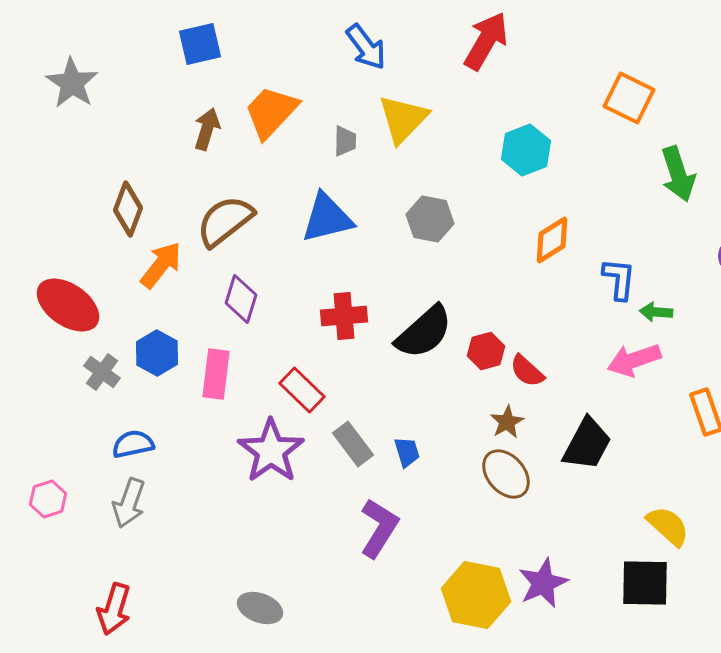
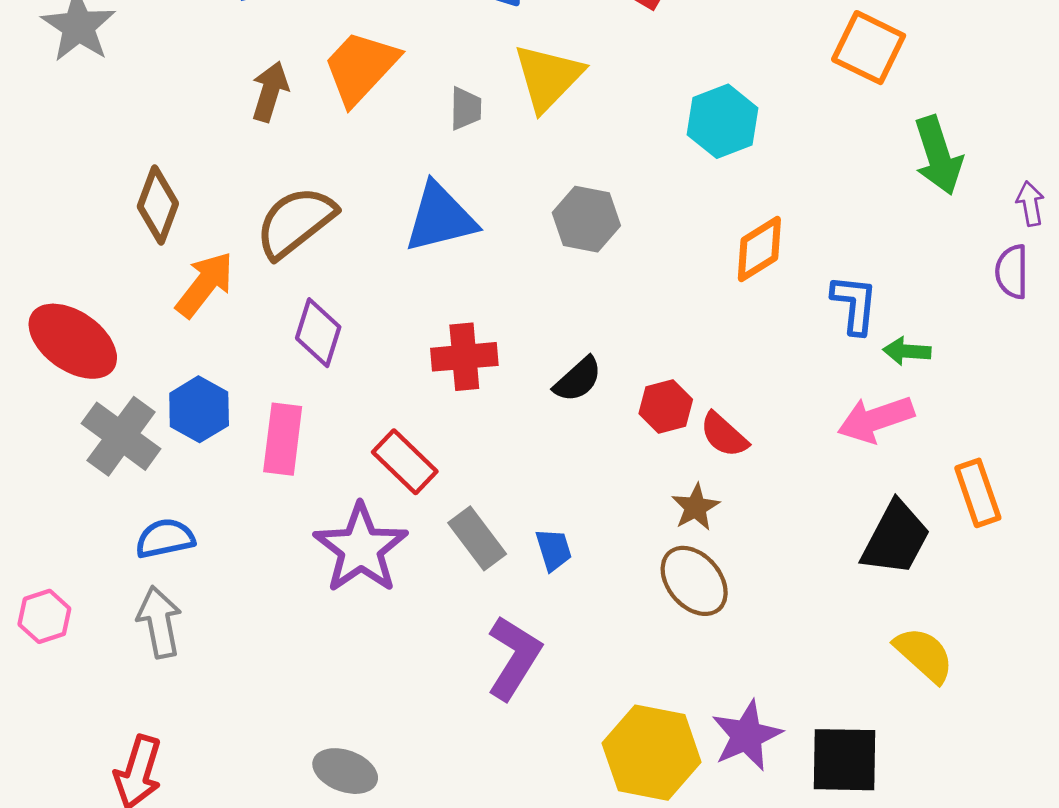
black semicircle: (424, 332) -> (578, 379), size x0.6
gray cross: (102, 372) -> (121, 436), size x1.5
black trapezoid: (587, 444) -> (896, 538), moved
gray arrow: (129, 503) -> (159, 622), turned 150
black square: (645, 583) -> (845, 760), moved

